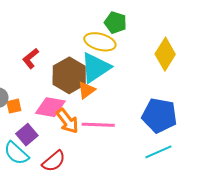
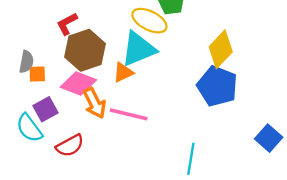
brown hexagon: (69, 75) -> (85, 50), moved
blue pentagon: (159, 115) -> (217, 86), moved
cyan line: (158, 152) -> (191, 159), turned -68

